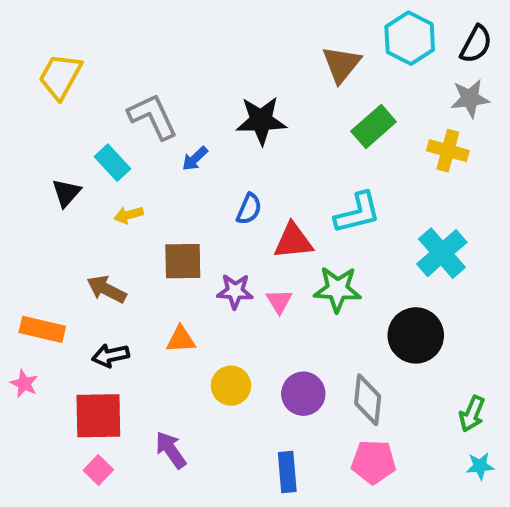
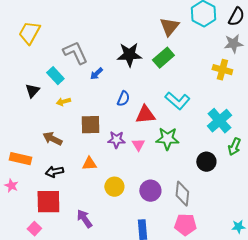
green rectangle: (374, 127) -> (163, 58), moved
cyan L-shape: (358, 213) -> (177, 101), turned 55
black circle: (416, 335) -> (206, 162), size x0.7
green arrow: (472, 414) -> (234, 147), moved
pink square: (98, 470) -> (34, 229), moved

